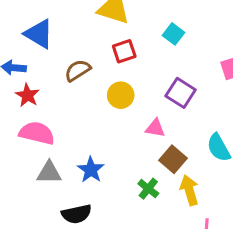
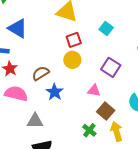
brown semicircle: (78, 70) -> (41, 73), moved
yellow circle: (121, 95) -> (72, 60), moved
blue star: (91, 170) -> (55, 92), moved
gray triangle: (49, 173) -> (35, 121), moved

